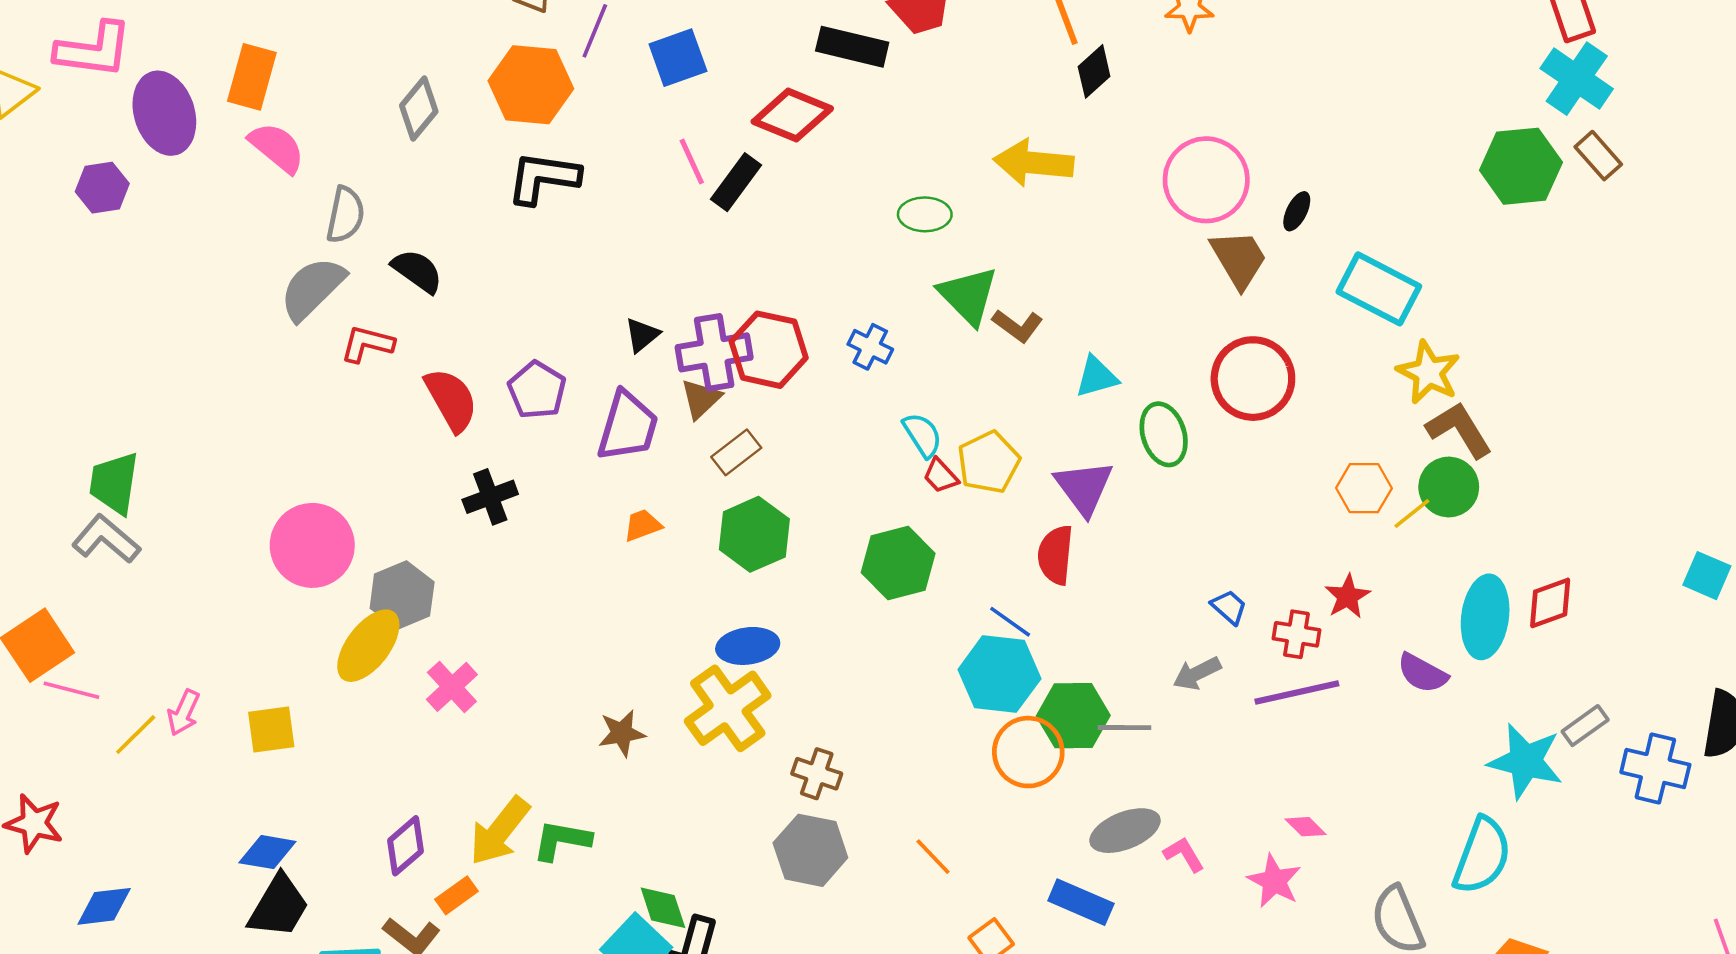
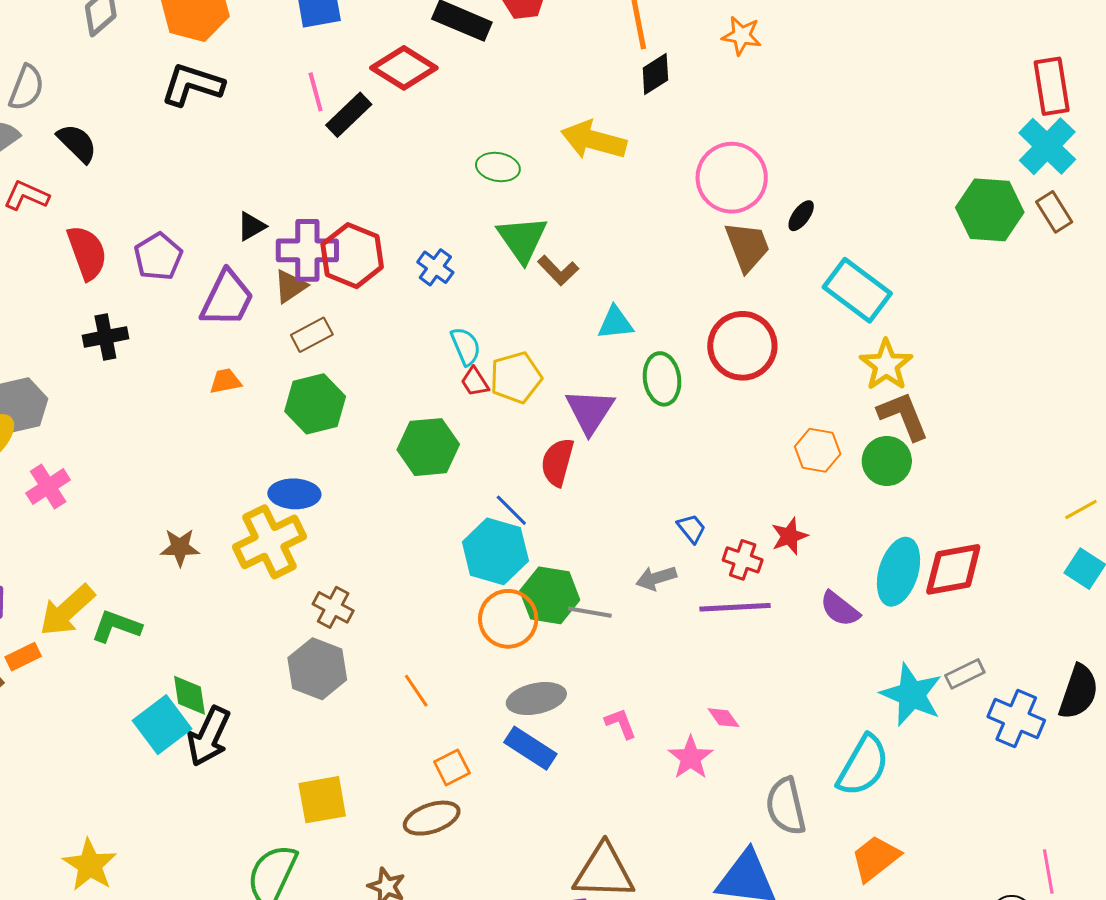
yellow line: (1412, 513) -> (1081, 509), moved
red diamond: (1550, 603) -> (953, 569), size x1.4
gray ellipse: (1125, 831) -> (536, 699), moved

